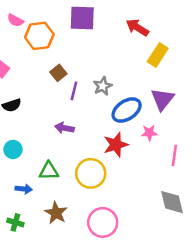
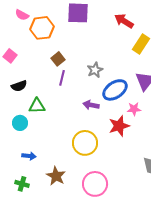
purple line: (74, 91) -> (62, 78), moved
purple arrow: (64, 128) -> (91, 105), moved
red star: (116, 145) -> (119, 126), moved
green triangle: (49, 171) -> (37, 106), moved

